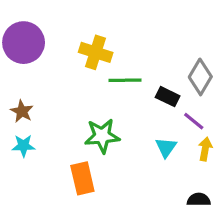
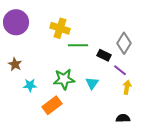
cyan star: (24, 146) -> (30, 85), moved
cyan triangle: (166, 147) -> (92, 83), moved
orange rectangle: (82, 178) -> (52, 105), turned 66

